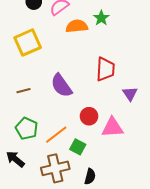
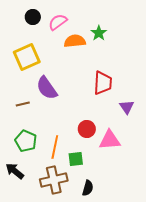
purple semicircle: (61, 86) -> (47, 88), moved
orange line: (56, 135) -> (55, 147), turned -40
green square: (78, 147) -> (76, 159), turned -35

